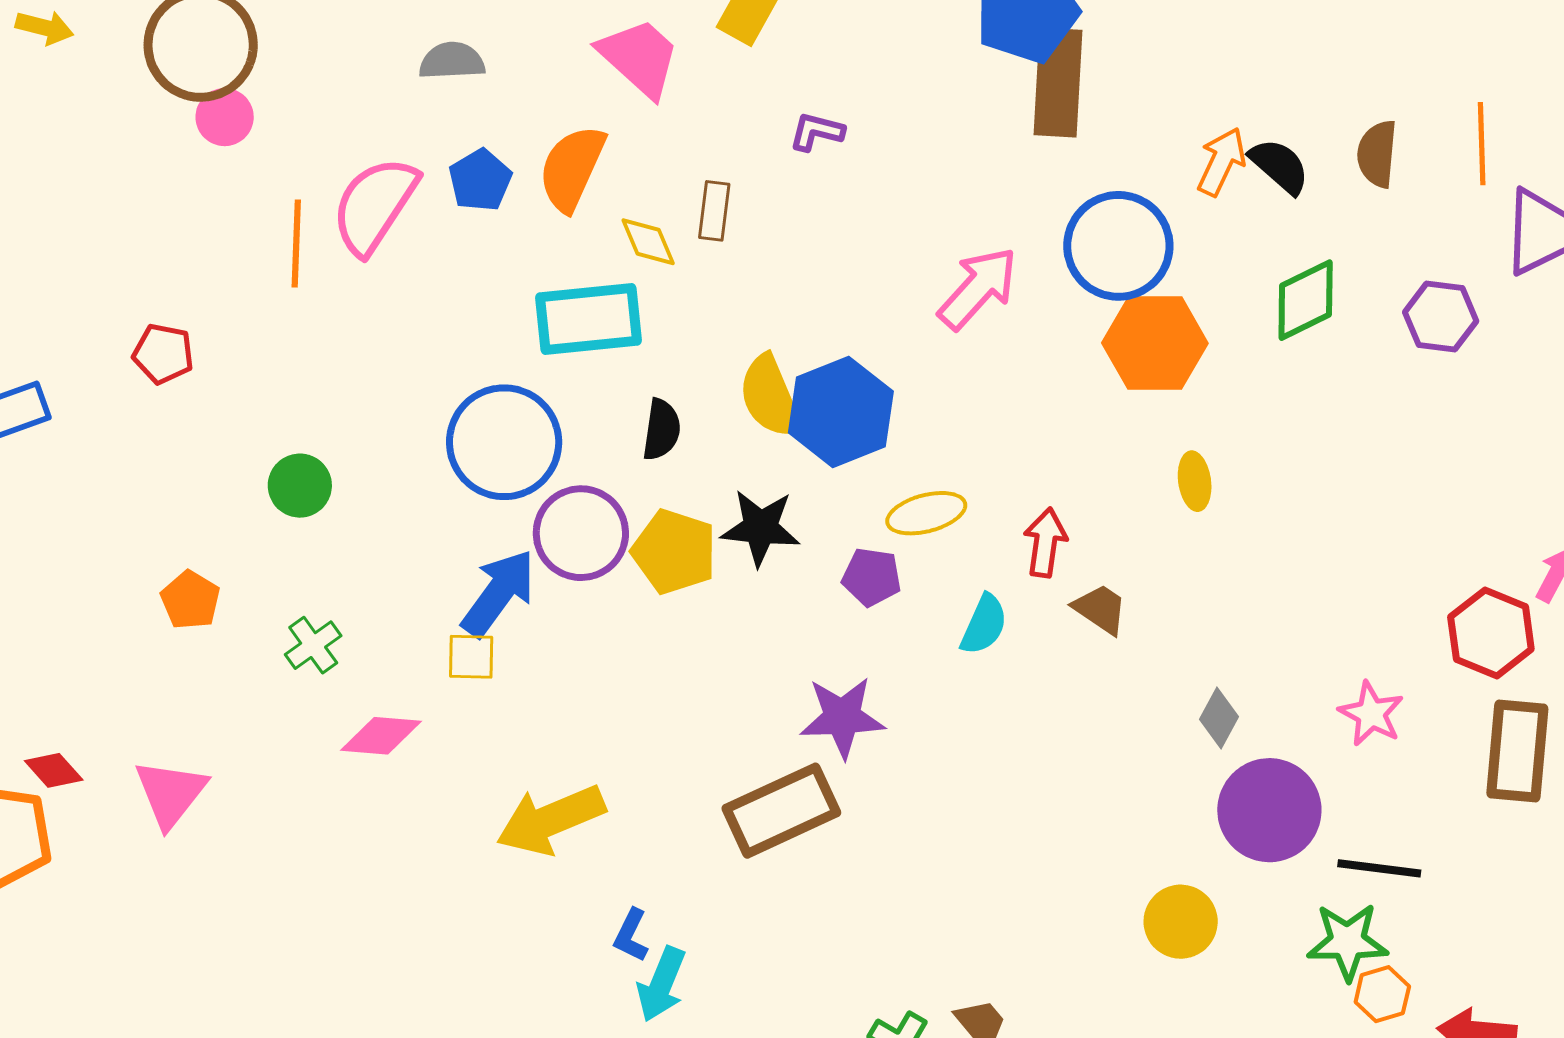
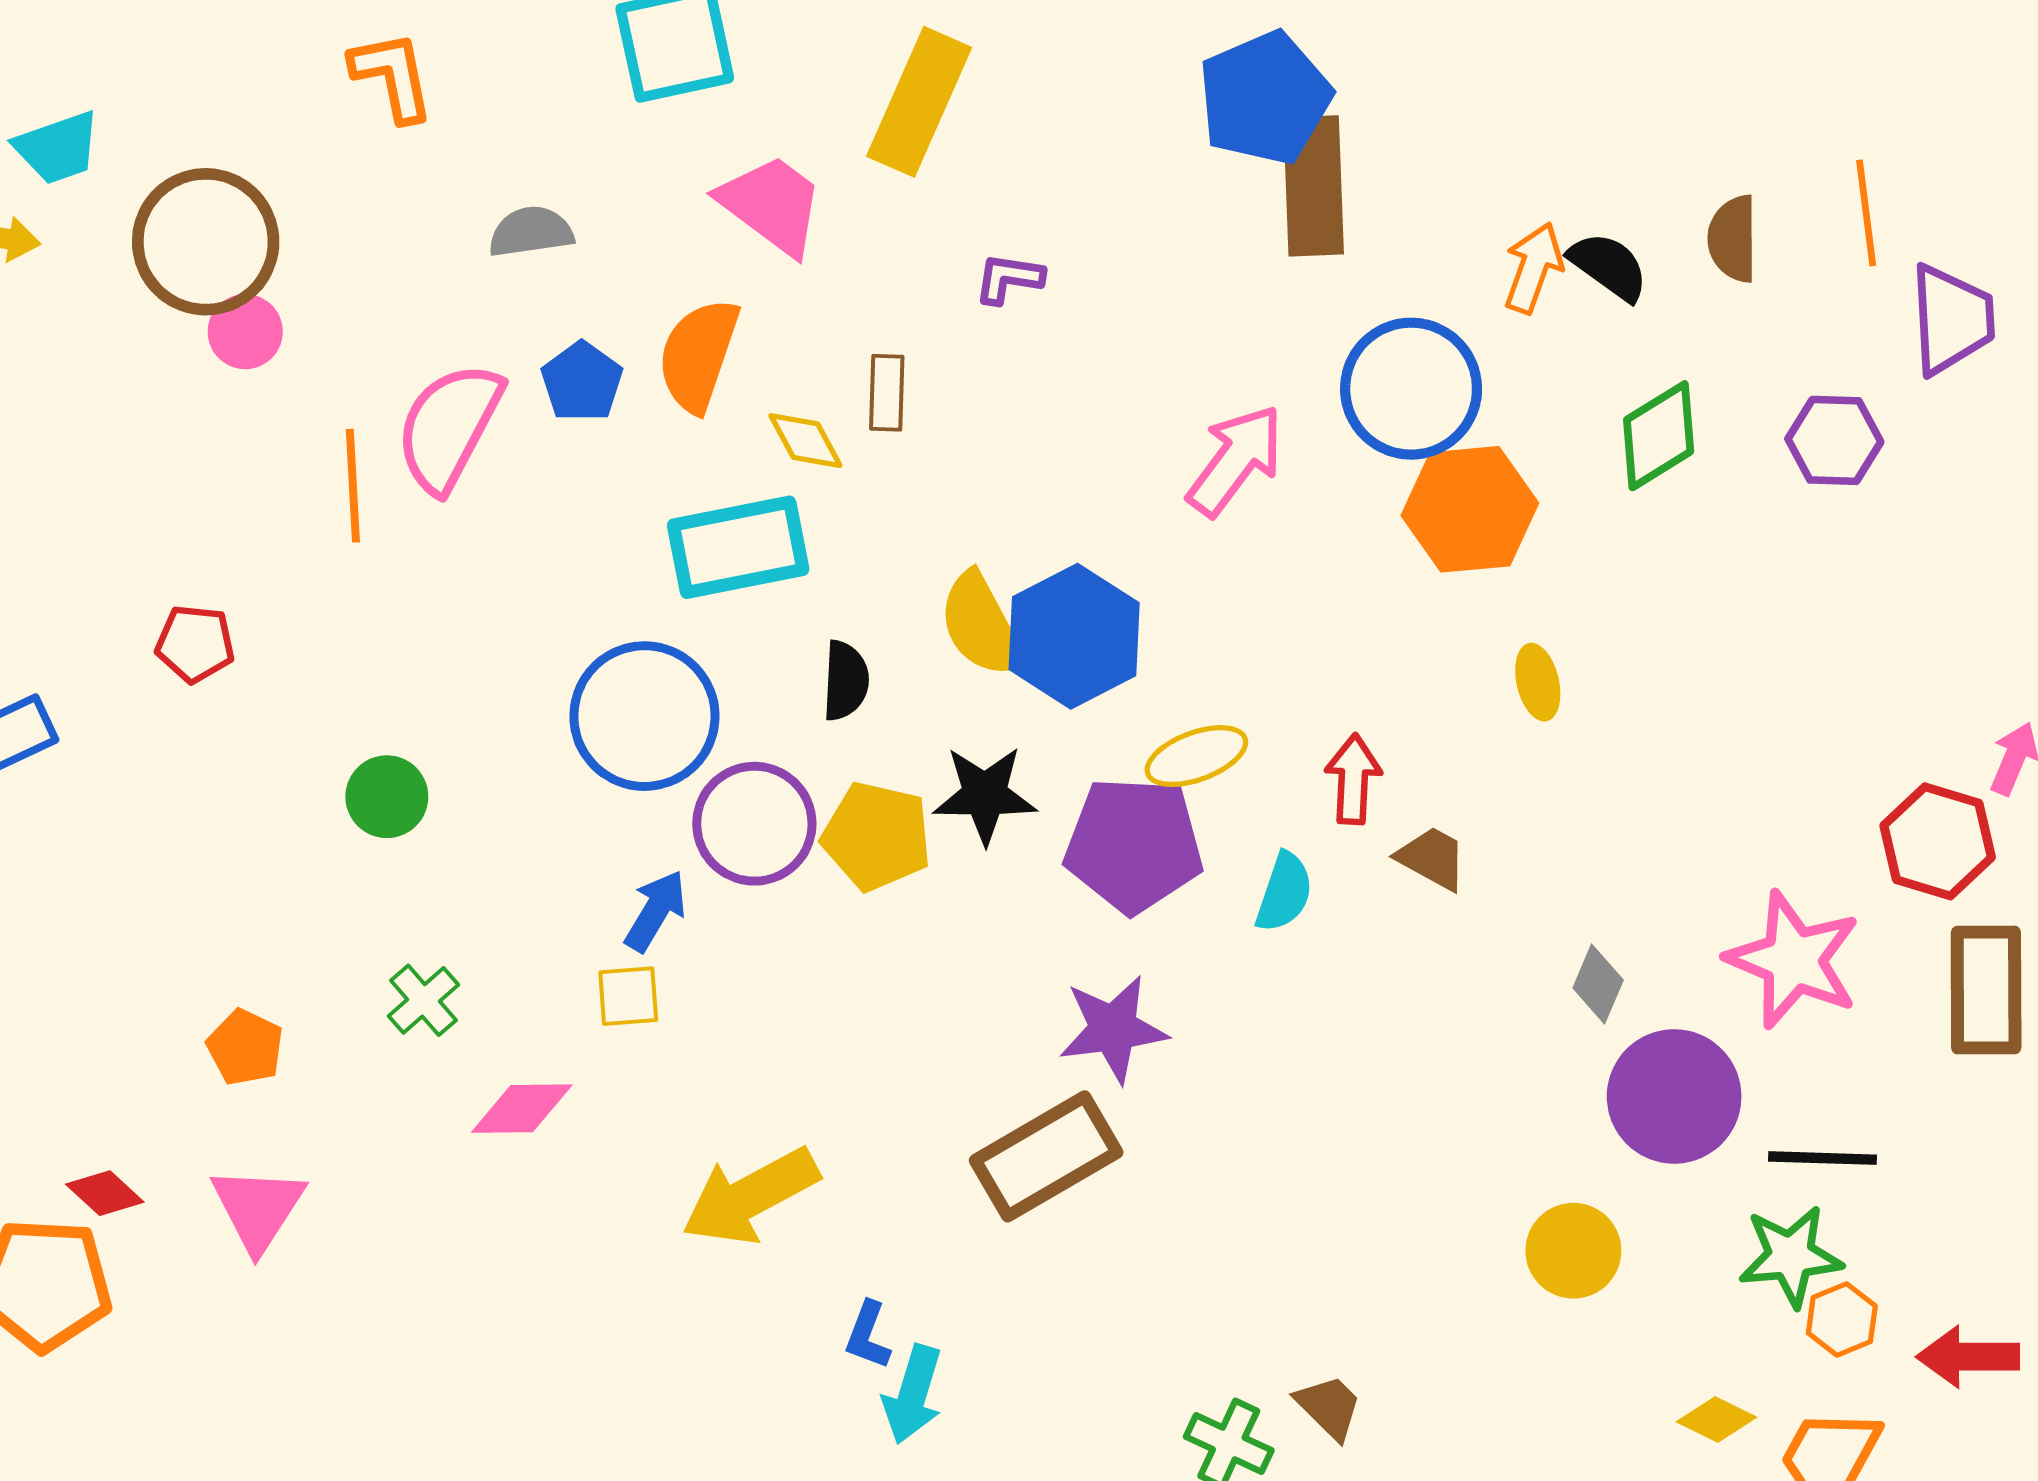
purple pentagon: (872, 577) -> (1134, 845), size x1.8
blue arrow: (499, 593) -> (656, 911), size x0.7
orange pentagon: (190, 600) -> (245, 1047), moved
pink star: (1371, 714) -> (1793, 960), size x1.6

